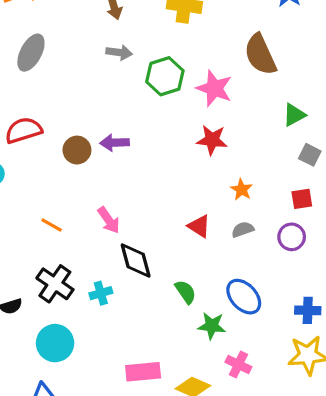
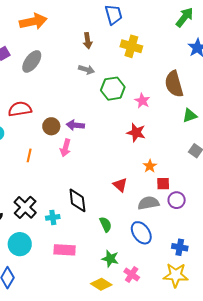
pink star: (214, 88) -> (142, 101), size x0.7
green triangle: (294, 115) -> (190, 116), moved
red square: (302, 199) -> (163, 184), moved
pink arrow: (109, 220) -> (65, 148), moved, turned 42
orange line: (52, 225) -> (29, 155), moved, turned 64
gray semicircle: (243, 229) -> (148, 203), moved, size x1.5
green star: (212, 326) -> (110, 259), moved
pink rectangle: (143, 372) -> (65, 250), moved

